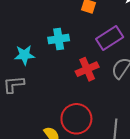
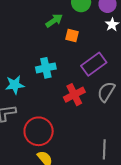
red circle: (76, 119) -> (39, 131), moved

